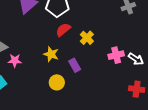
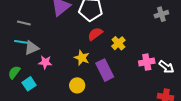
purple rectangle: (75, 65) -> (105, 70), size x1.5
yellow circle: (57, 82) -> (77, 85), moved

